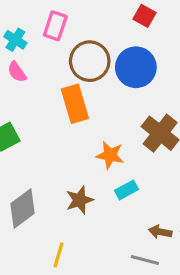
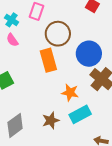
blue circle: (136, 67) -> (89, 54), moved
cyan rectangle: (126, 190) -> (80, 114), size x1.5

